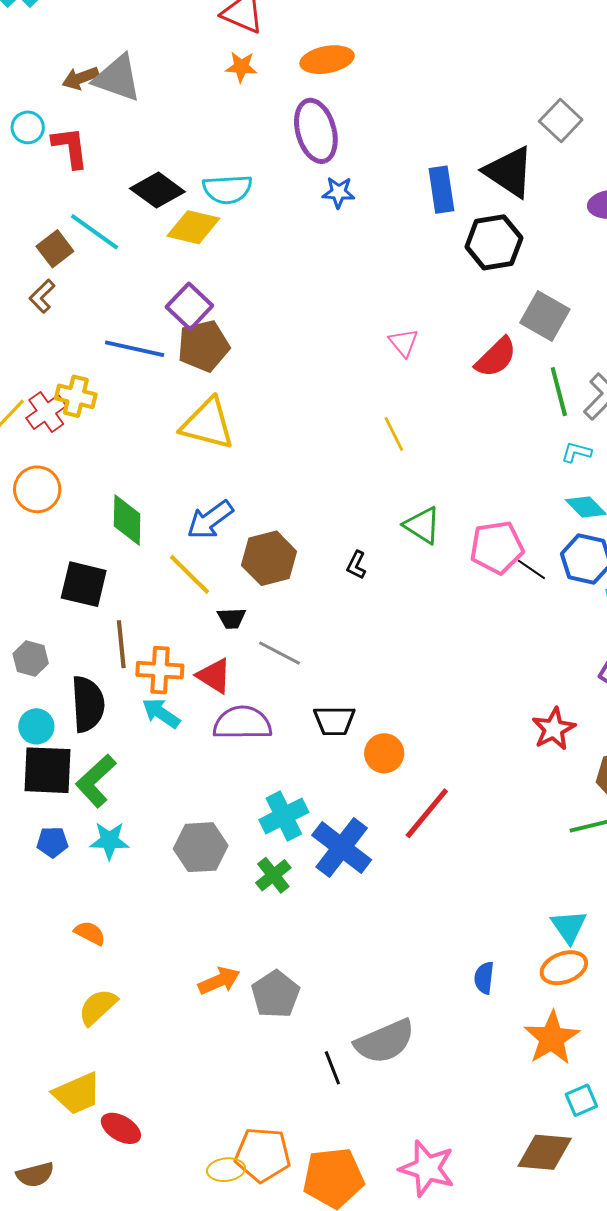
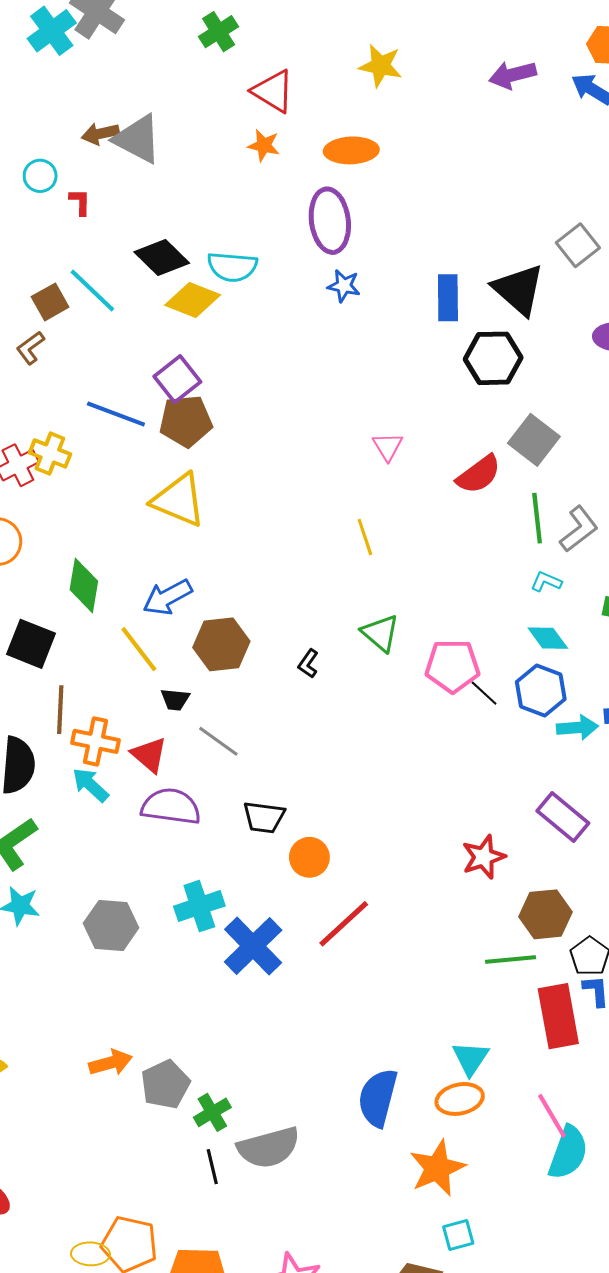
red L-shape: (70, 147) -> (80, 202), size x0.6
green cross: (273, 875) -> (212, 1112), moved
blue semicircle: (484, 978) -> (378, 1098), size x1.8

